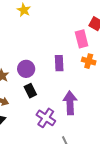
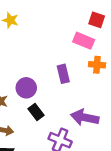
pink rectangle: (82, 39) -> (84, 41), turned -42
purple arrow: (70, 103) -> (85, 117), turned -65

